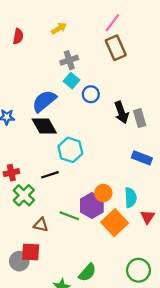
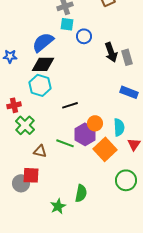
cyan square: (71, 81) -> (67, 24), turned -32
black diamond: (44, 126) -> (43, 64), turned -60
cyan hexagon: (70, 150) -> (40, 85), moved
black line: (50, 175) -> (70, 105), moved
green circle: (138, 270) -> (126, 180), moved
green semicircle: (87, 272) -> (81, 193), turned -30

